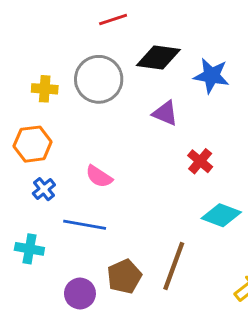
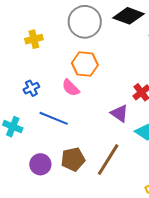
yellow cross: (45, 89) -> (34, 39), moved, turned -30
purple triangle: (165, 113) -> (119, 113), moved
orange hexagon: (33, 144) -> (85, 64), moved

